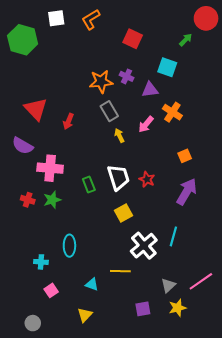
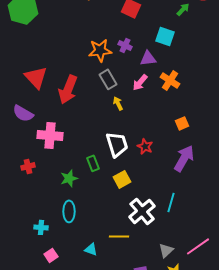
red arrow: (68, 121) -> (68, 89), size x1.8
pink arrow: (146, 124) -> (140, 82), moved
green rectangle: (89, 184) -> (93, 163), moved
red cross: (28, 200) -> (28, 166), turned -32
green star: (52, 200) -> (69, 178), moved

